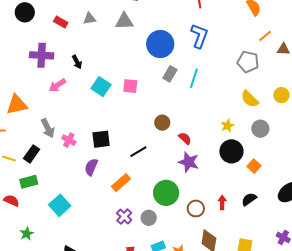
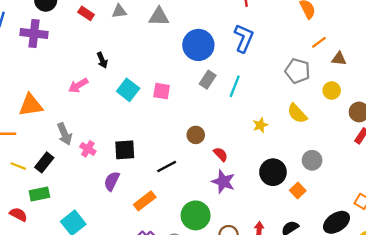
purple cross: (42, 55) -> (34, 33), moved
yellow circle: (281, 95) -> (332, 91), moved
yellow star: (228, 126) -> (260, 125), moved
gray circle: (260, 129) -> (312, 160), moved

